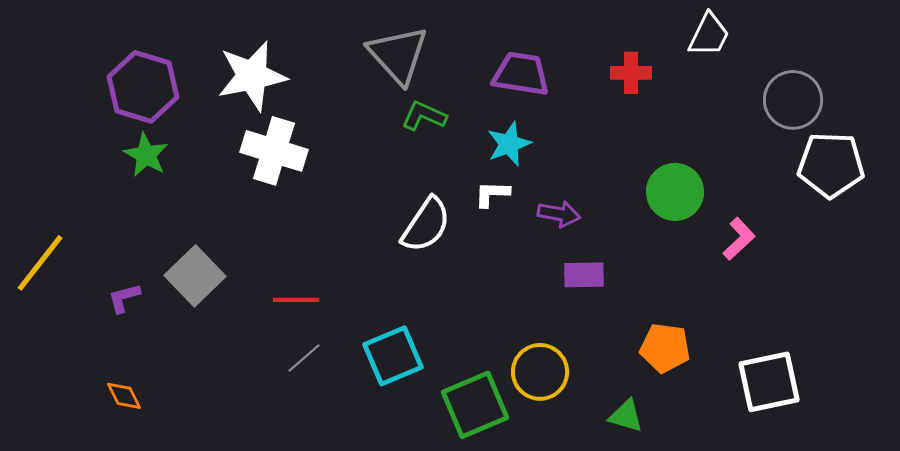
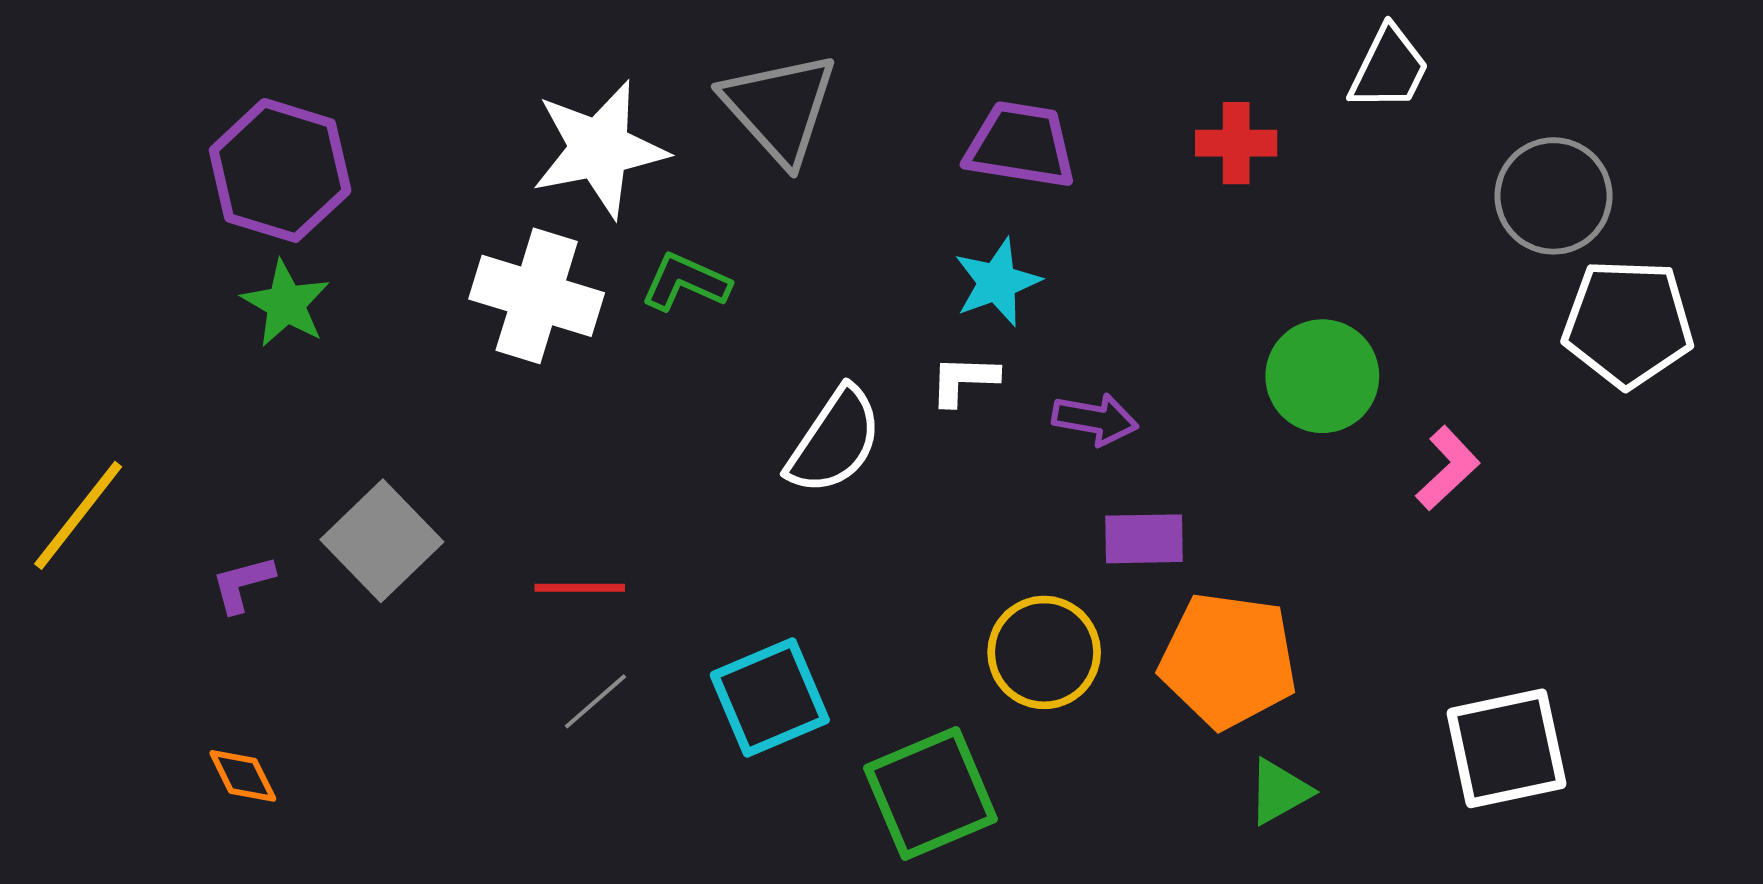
white star: (252, 76) -> (599, 149), moved
green L-shape: (424, 116) -> (686, 282), moved
orange pentagon: (665, 348) -> (1228, 660), moved, size x1.4
yellow circle: (540, 372) -> (1044, 652), moved
green triangle: (626, 416) -> (1279, 792), moved, turned -45

